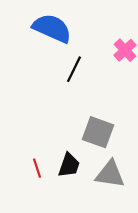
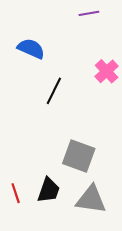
blue semicircle: (52, 28) -> (31, 49), size x0.7

